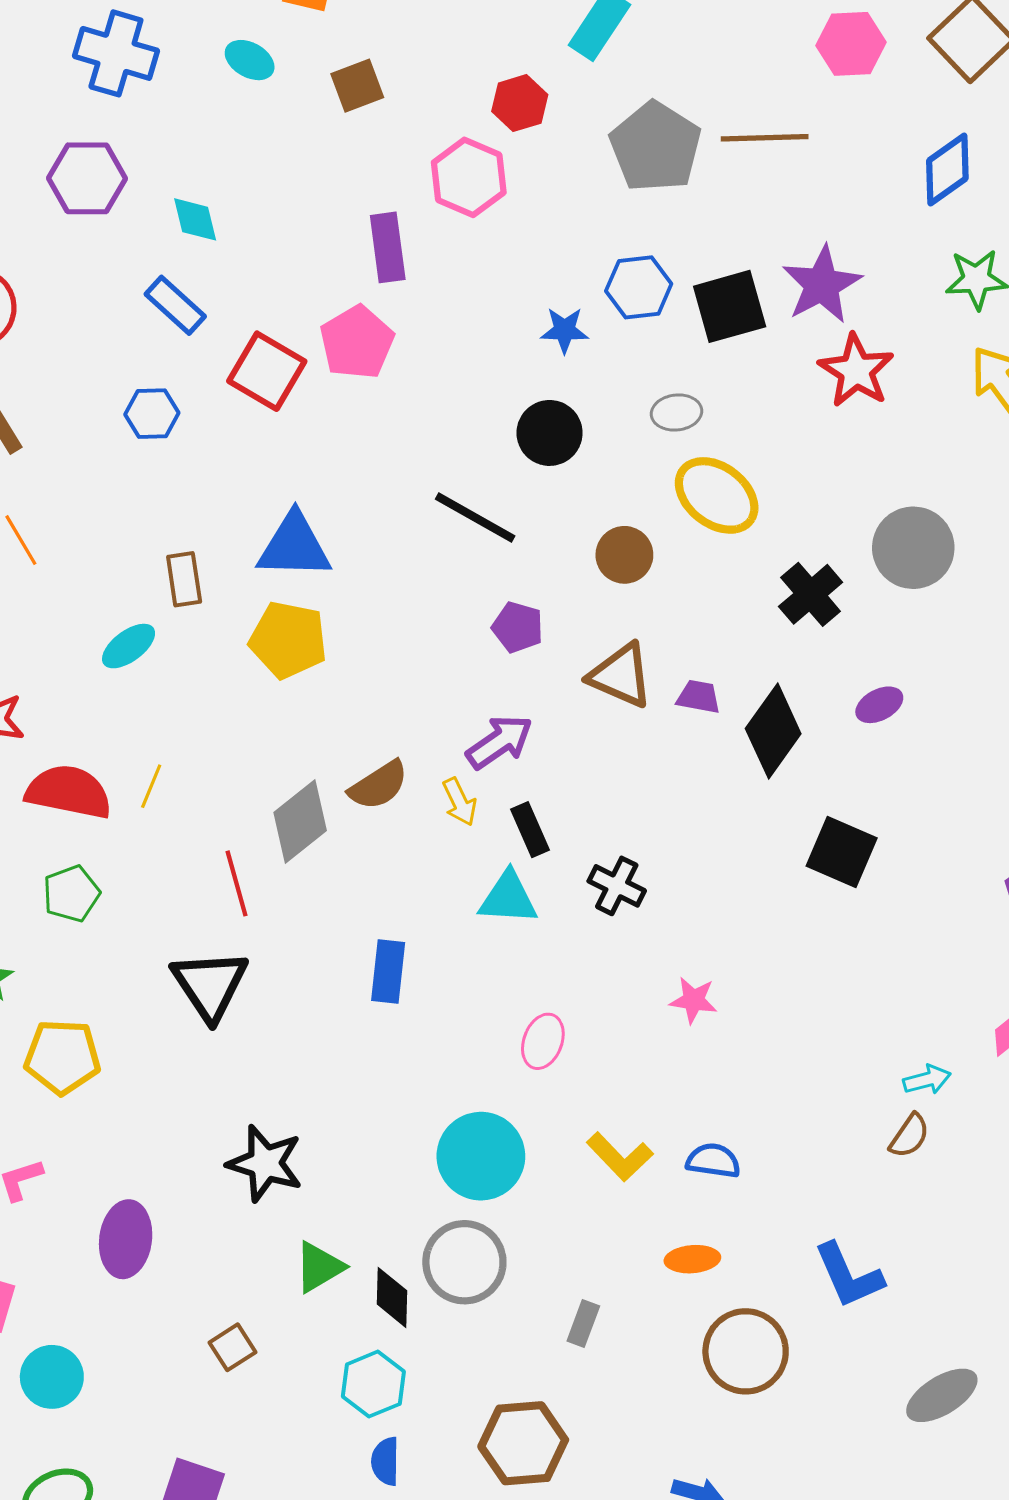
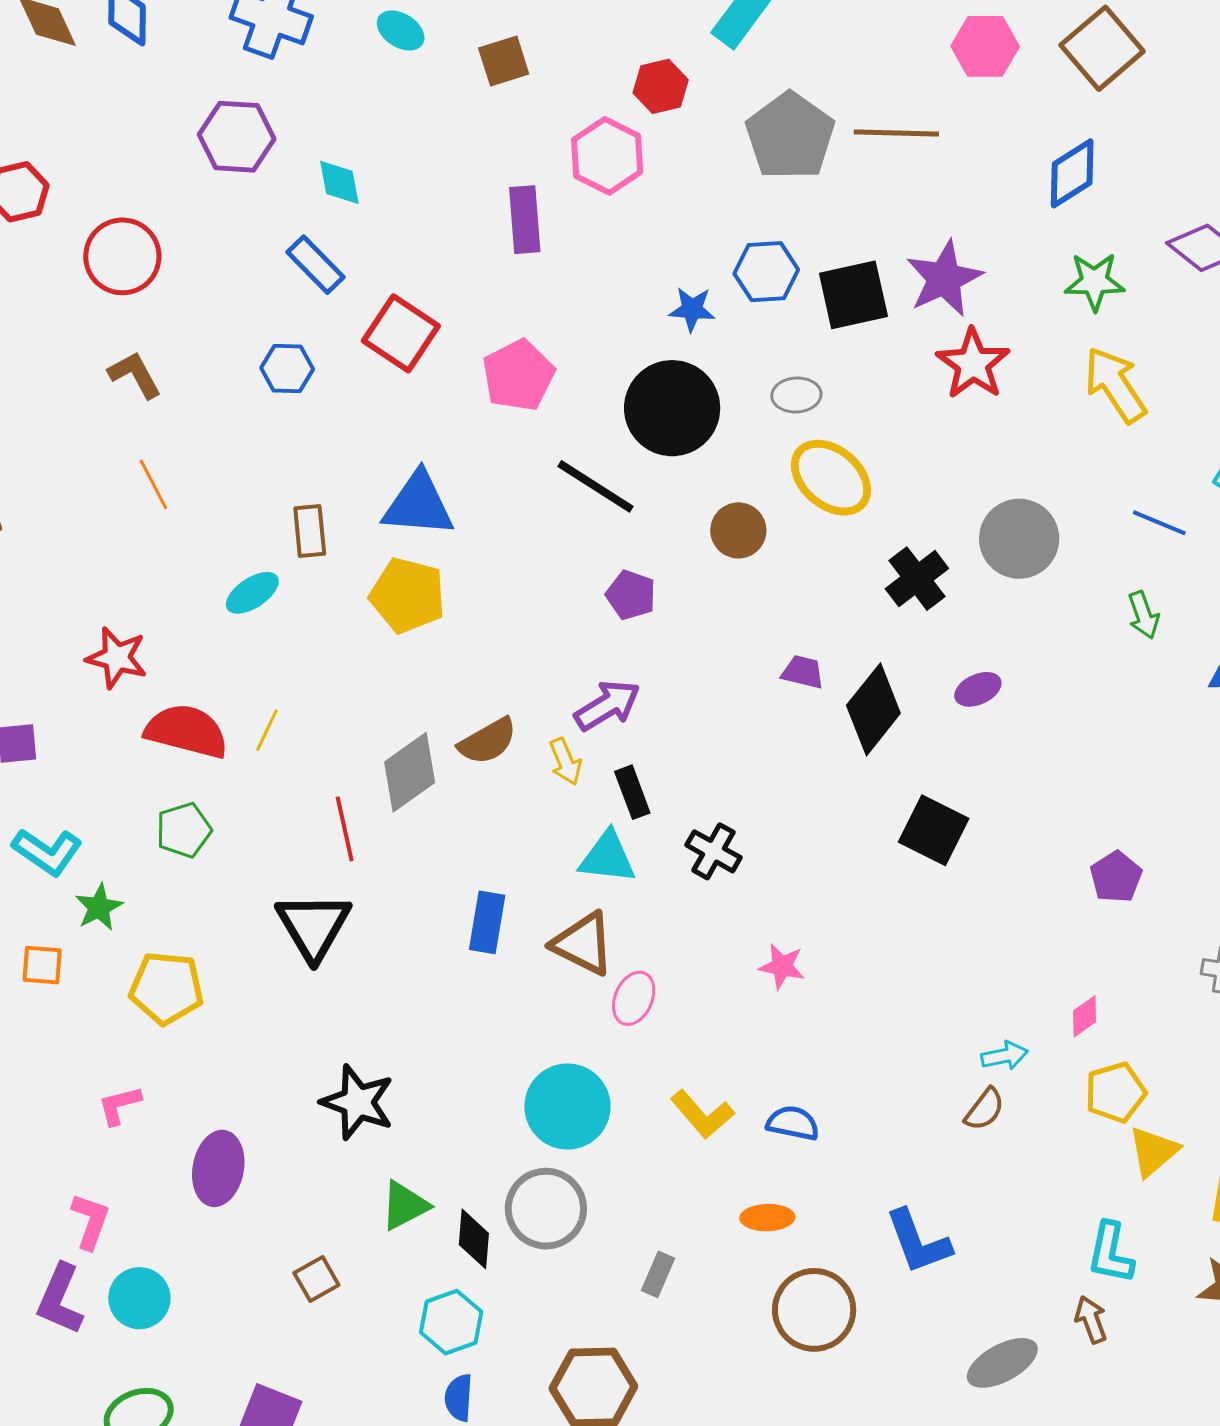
pink pentagon: (357, 342) -> (518, 375), moved
black circle: (550, 433) -> (672, 408), size x1.5
brown triangle: (621, 675) -> (583, 944), moved

